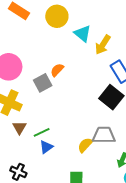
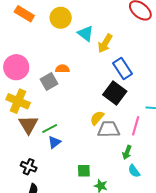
orange semicircle: (57, 70) -> (62, 69), turned 48
brown triangle: (19, 128) -> (28, 125), size x1.5
yellow semicircle: (85, 145) -> (97, 118), moved

